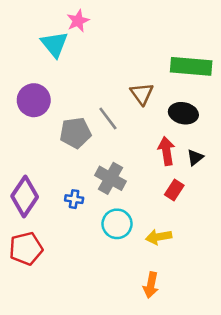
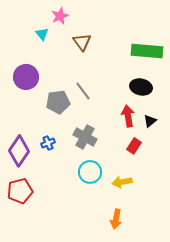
cyan triangle: (55, 44) -> (42, 34), size x0.6
brown triangle: (142, 94) -> (82, 42), moved
blue cross: (74, 199) -> (48, 143), moved, turned -32

